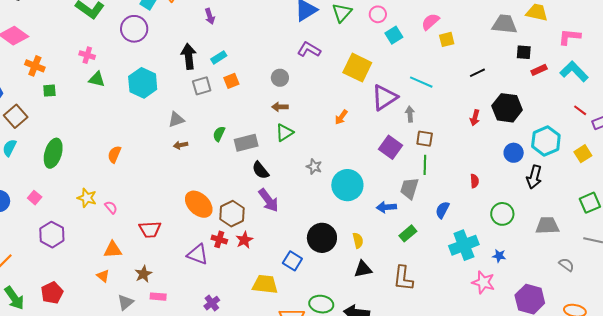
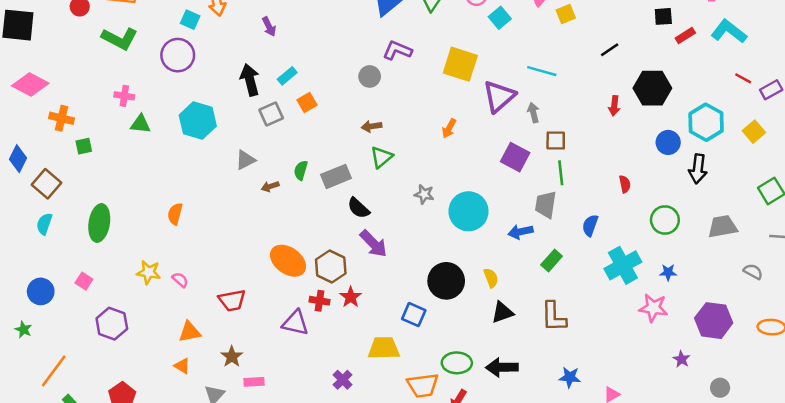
gray circle: (280, 78) -> (370, 76), moved
brown arrow: (181, 145) -> (270, 186), moved
purple cross: (212, 303) -> (343, 380), moved

